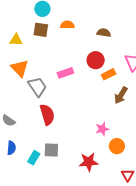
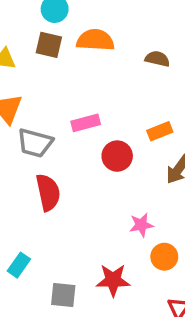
orange semicircle: (67, 25) -> (95, 40), size x1.5
red circle: (96, 60) -> (117, 156), moved
gray trapezoid: (37, 87) -> (35, 143), turned 135
gray square: (51, 150) -> (63, 295), moved

